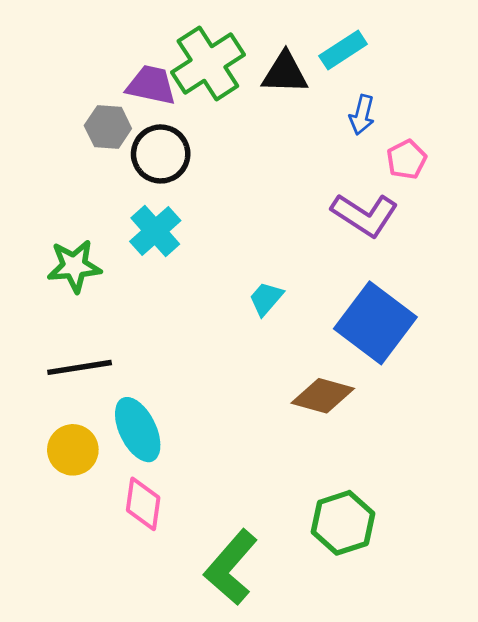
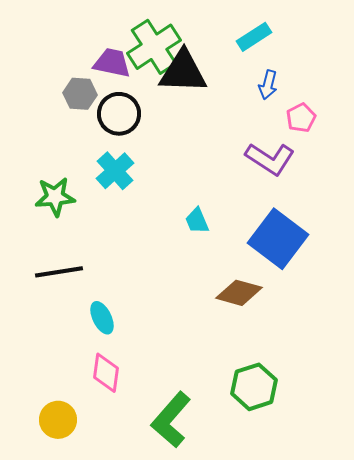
black triangle: (285, 73) -> (183, 72), moved, size x1.4
cyan trapezoid: (266, 299) -> (197, 221), turned -64
cyan ellipse: (138, 430) -> (102, 318), size x0.7
yellow circle: (73, 450) -> (58, 420), moved

